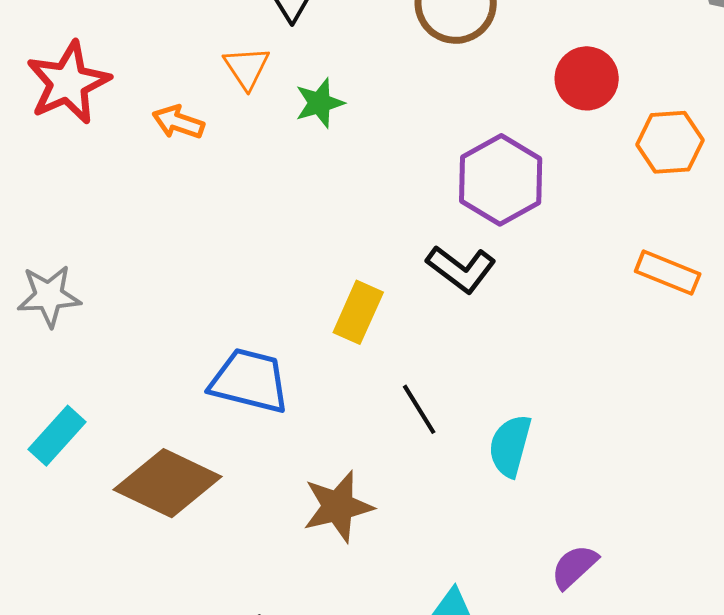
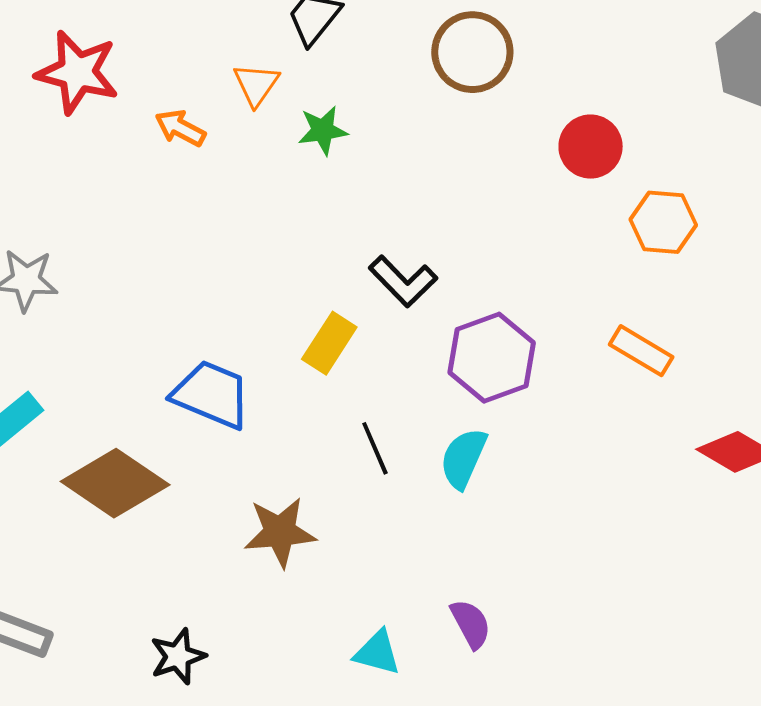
red star: (68, 83) -> (77, 72), turned 30
purple hexagon: (501, 180) -> (492, 358), moved
black L-shape: (461, 269) -> (403, 281), moved
cyan semicircle: (510, 446) -> (463, 458), moved
purple semicircle: (574, 567) -> (471, 624), moved, turned 96

